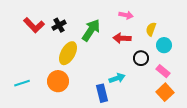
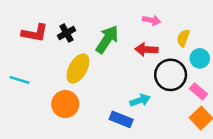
red L-shape: (34, 25) -> (35, 33), turned -35
black circle: (141, 58) -> (171, 75), size x1.6
cyan line: (22, 83) -> (20, 80), moved, turned 35
blue rectangle: (102, 93) -> (121, 119), turned -54

